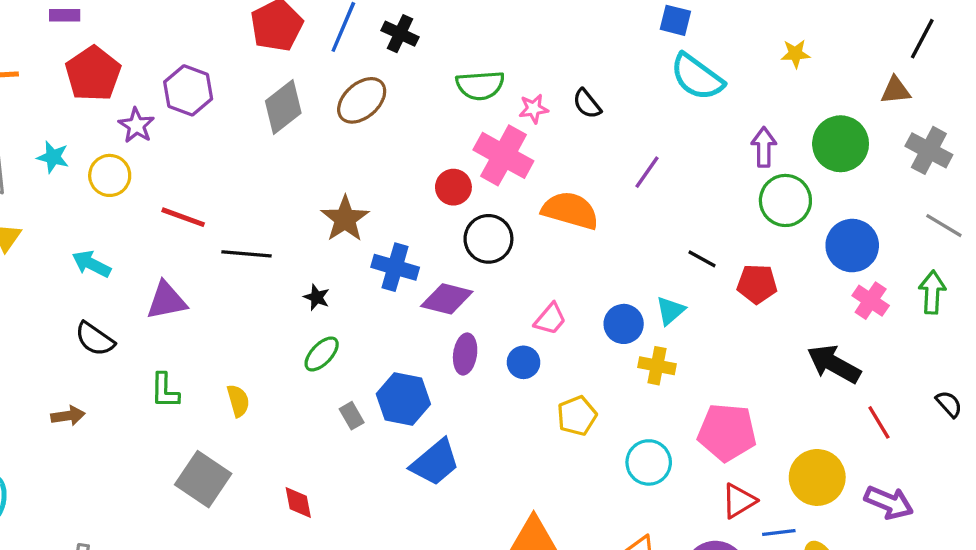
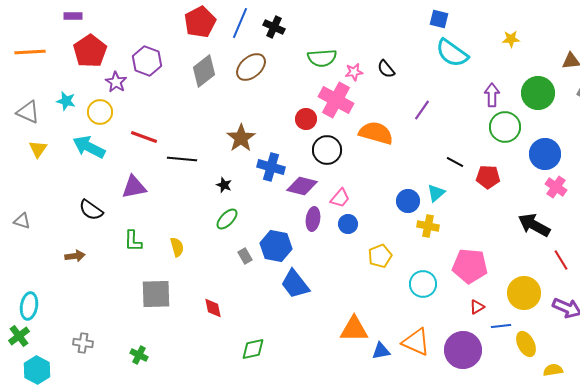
cyan arrow: (91, 264) -> (89, 147), moved, size x1.4
pink trapezoid: (550, 319) -> (340, 198), moved
blue trapezoid: (435, 462) -> (295, 284), turned 92
gray square: (203, 479) -> (156, 294), turned -36
red triangle: (739, 501) -> (477, 307), size x0.7

